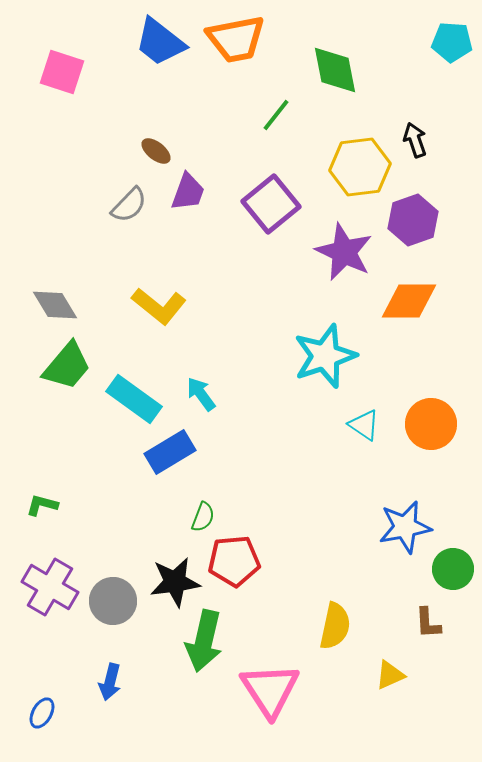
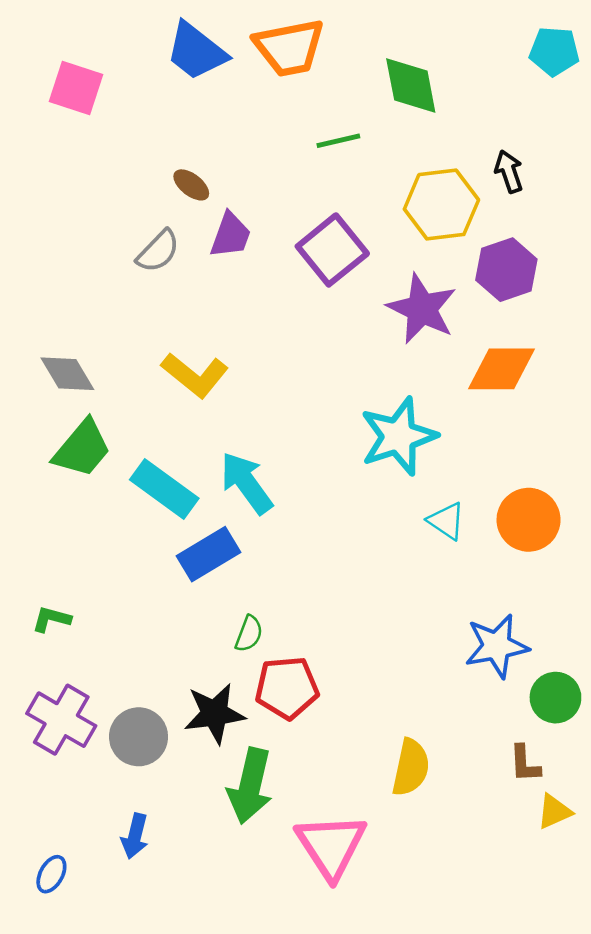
green line: (276, 115) -> (338, 141), turned 39
cyan arrow: (201, 394) -> (246, 483), size x1.5
yellow triangle: (390, 675) -> (554, 812), moved

